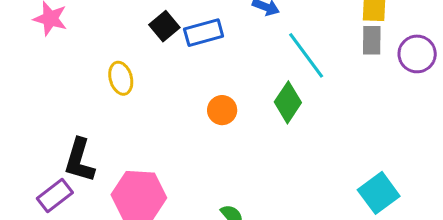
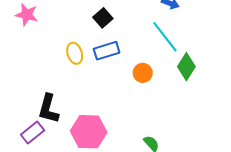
blue rectangle: (204, 33) -> (107, 51), moved
cyan line: (306, 55) -> (165, 37), moved

